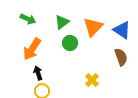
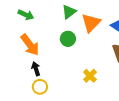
green triangle: (62, 22) -> (69, 12), moved
orange arrow: (32, 49) -> (30, 45), turned -70

